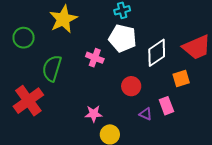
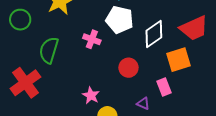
orange square: (181, 78) -> (179, 60), size x1.4
pink star: (94, 114) -> (91, 95), turned 30
purple triangle: (146, 114) -> (143, 103), moved

